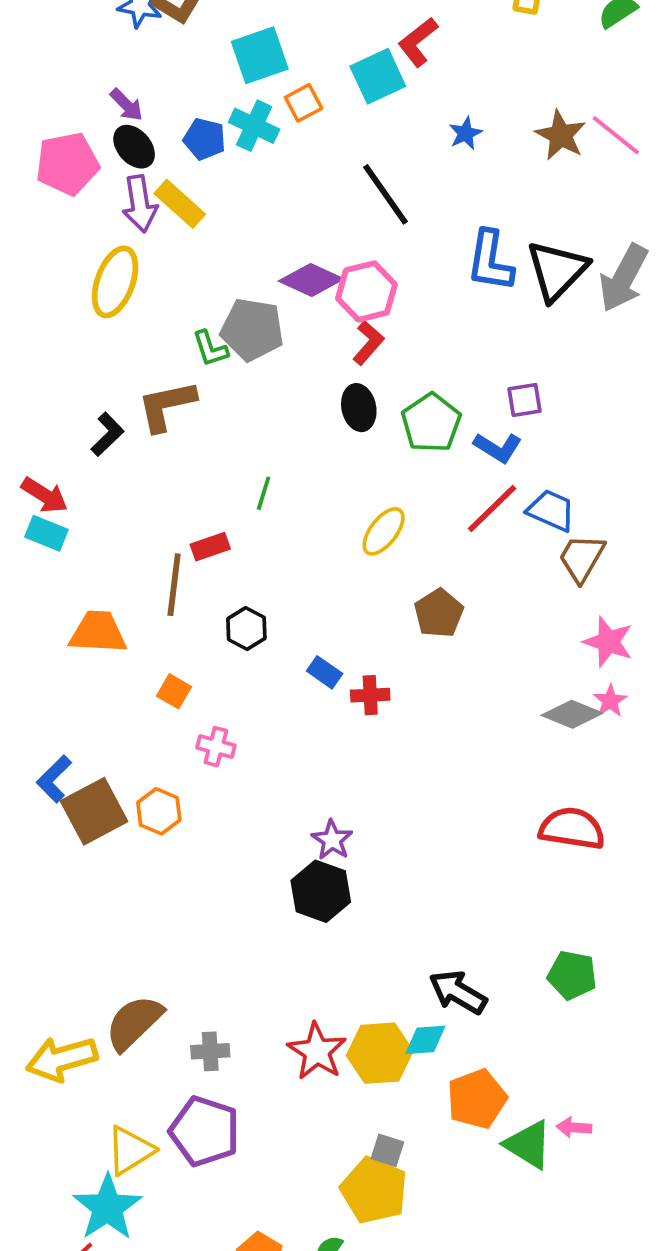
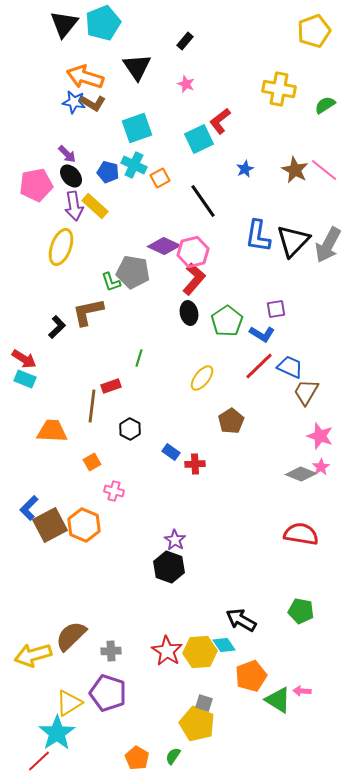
orange square: (304, 103) -> (160, 178), moved
red L-shape: (368, 343) -> (194, 279), size x1.4
orange square: (174, 691) -> (92, 462), turned 30
orange hexagon: (159, 811) -> (84, 525), size x1.4
cyan diamond: (425, 1040) -> (224, 645), turned 60

